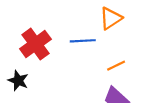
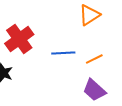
blue line: (83, 41) -> (63, 53), moved

